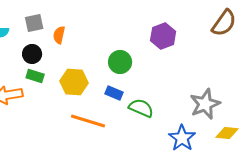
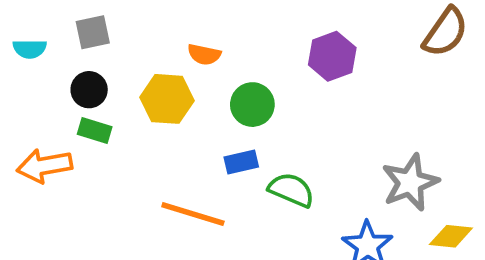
orange semicircle: (59, 35) -> (204, 54), moved, turned -90
yellow hexagon: (74, 82) -> (167, 99), moved
blue rectangle: (114, 93) -> (241, 162), turned -36

